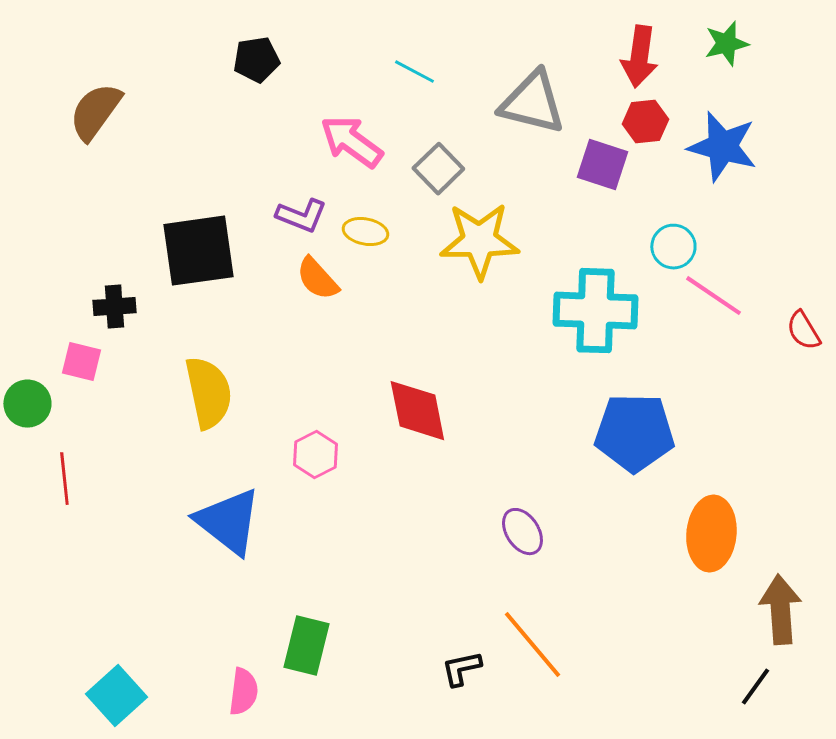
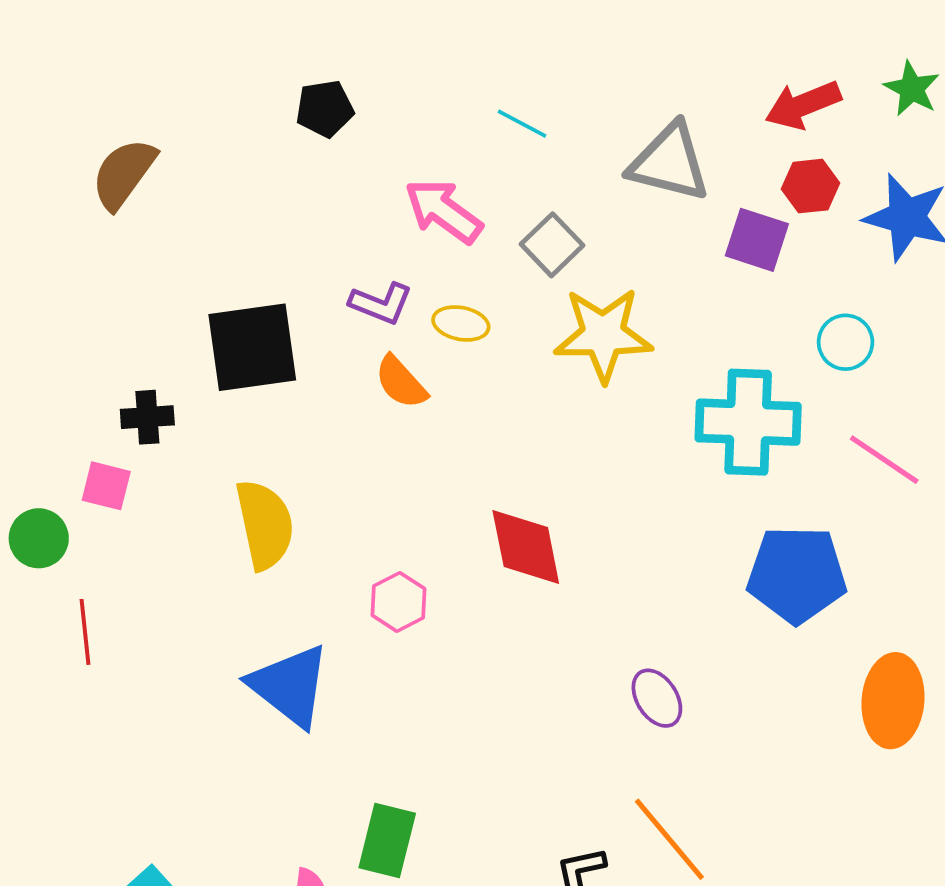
green star: (726, 44) -> (912, 89), turned -30
red arrow: (639, 57) -> (803, 105), turned 60
pink line: (713, 296) -> (884, 460), moved

